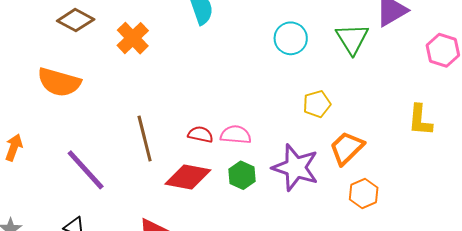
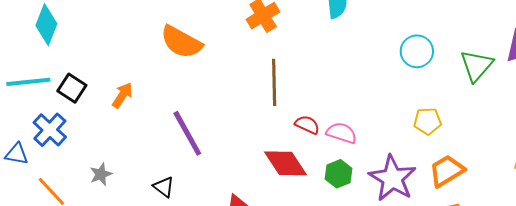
brown line: (145, 138) -> (274, 82), moved
red diamond: (188, 177) -> (285, 163), turned 33

